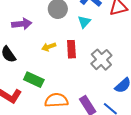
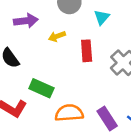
yellow arrow: (49, 47) -> (57, 36), moved

